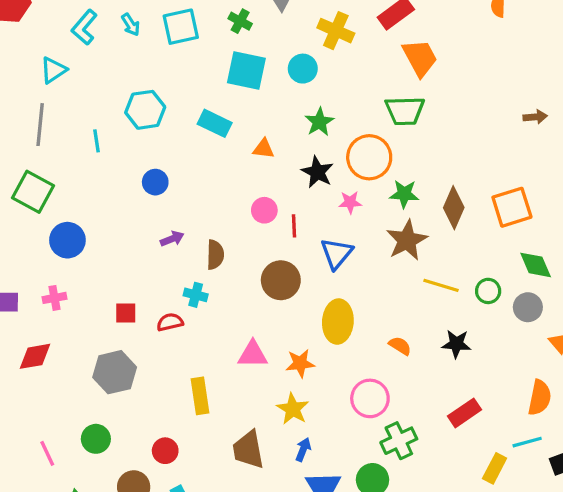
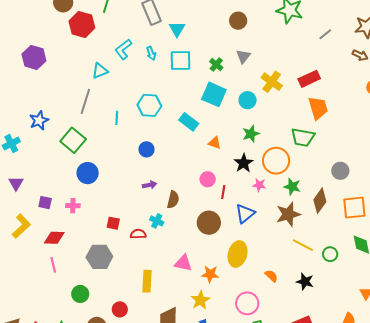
gray circle: (528, 307) -> (340, 171), moved
pink line: (47, 453) -> (53, 265), moved

